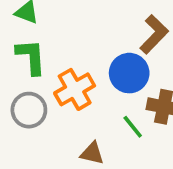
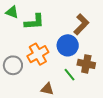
green L-shape: (31, 57) -> (34, 22), moved, turned 90

